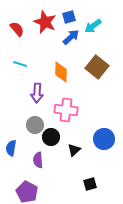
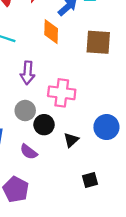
brown square: (97, 67) -> (98, 42), turned -35
orange diamond: (61, 72) -> (51, 32), moved
purple semicircle: (38, 160) -> (29, 152), turned -49

